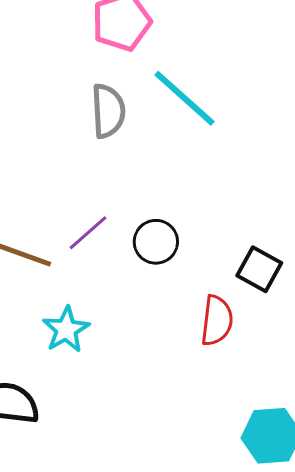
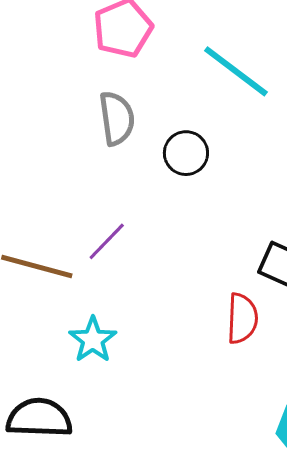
cyan line: (184, 98) -> (236, 71), moved
black circle: (156, 242) -> (186, 153), moved

